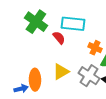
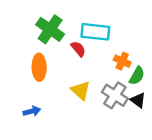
yellow triangle: (61, 72) -> (81, 90), turned -48
orange ellipse: (35, 80) -> (39, 67), moved

